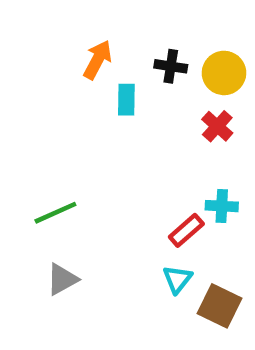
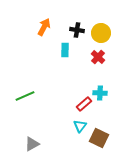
cyan rectangle: (126, 100) -> (65, 50), moved
gray triangle: (62, 279) -> (32, 144), moved

